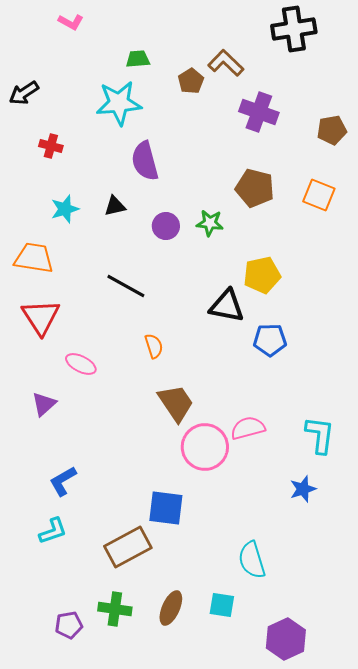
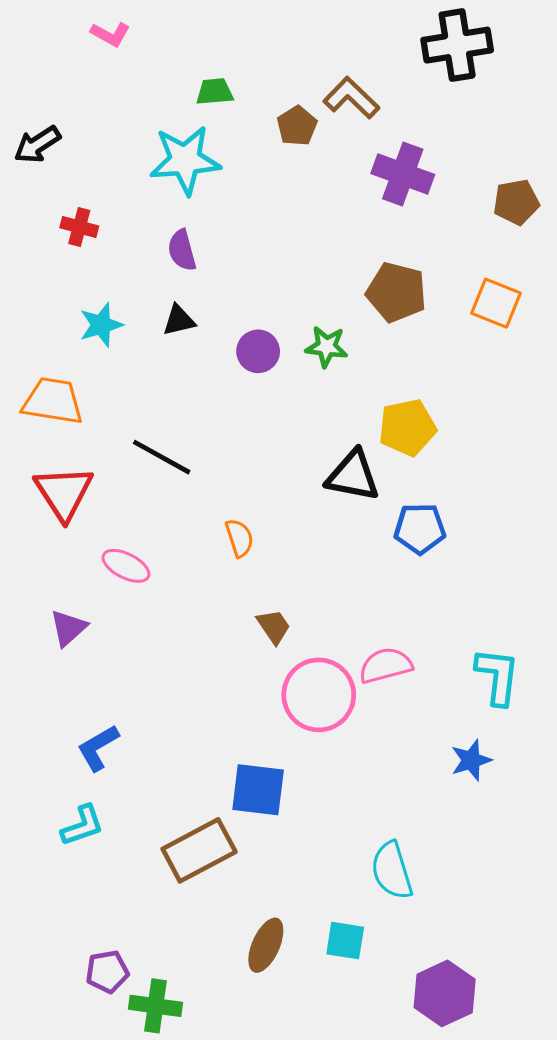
purple semicircle: (145, 161) -> (182, 250), moved, size x0.7
black line: (126, 286) -> (162, 457), moved
brown trapezoid: (176, 403) -> (274, 626), size x0.6
green cross: (115, 609) -> (155, 1006), moved

